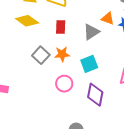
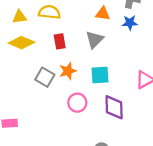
orange triangle: (108, 18) -> (103, 14), moved
cyan square: (89, 64) -> (100, 75), turned 30

